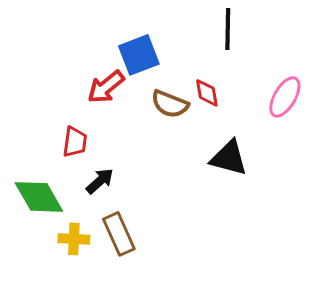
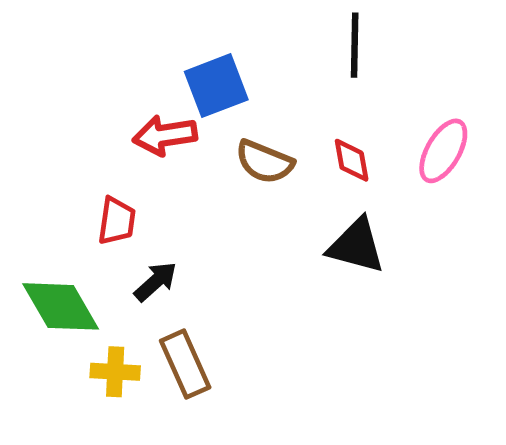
red arrow: (106, 87) -> (165, 135), turned 30
red diamond: (207, 93) -> (352, 160), moved

